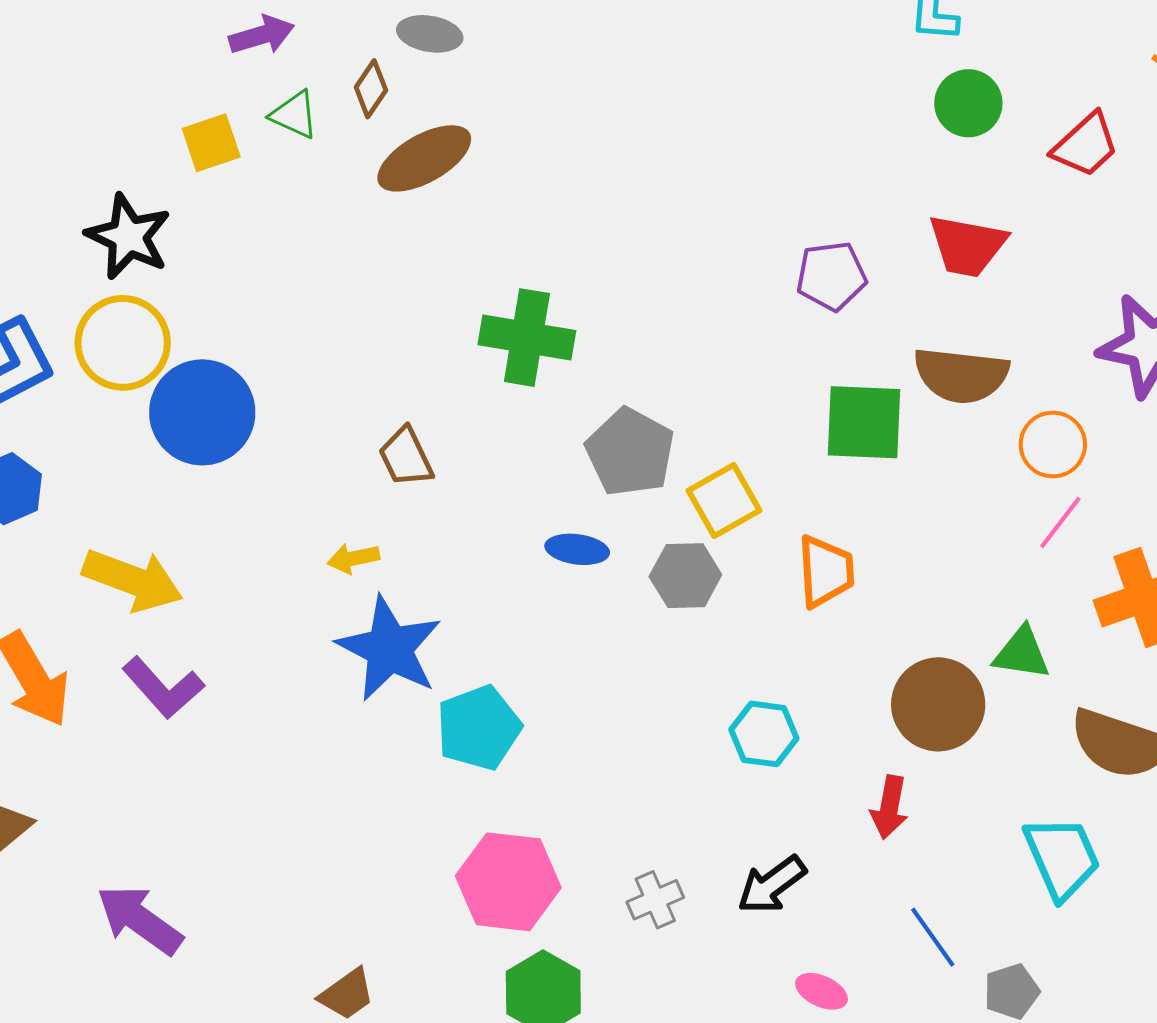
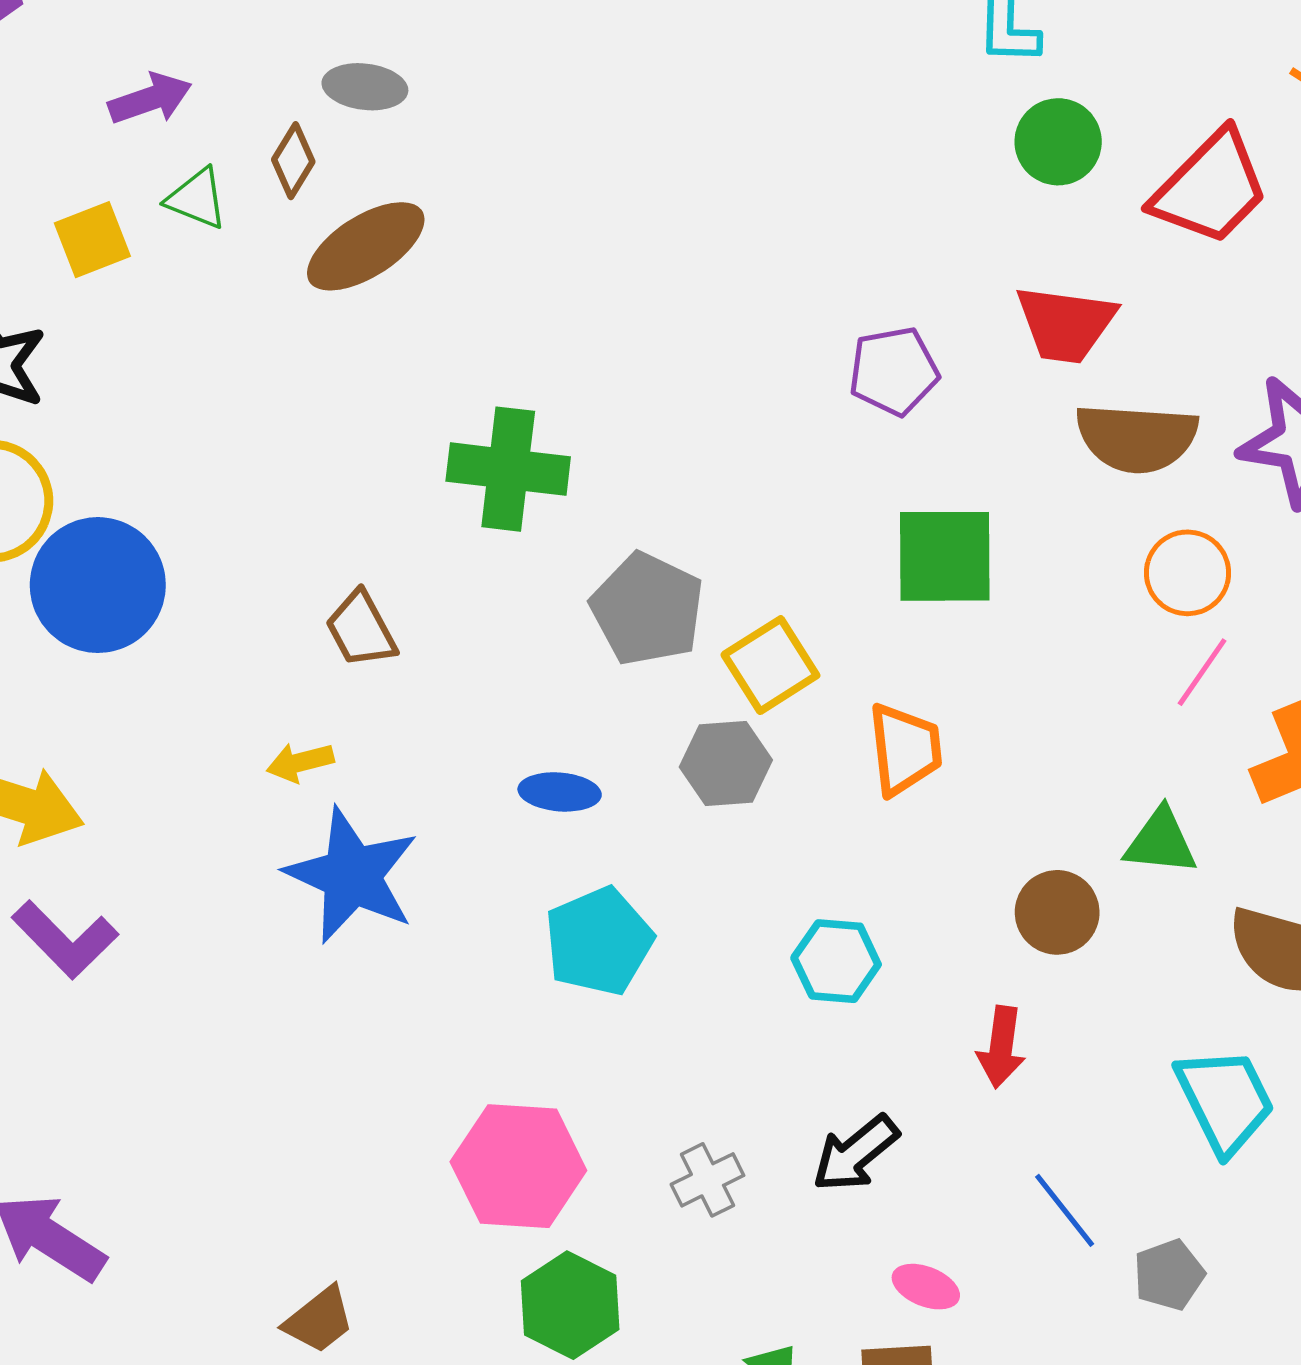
red trapezoid: (1085, 145) -> (1210, 188), size x1.4
brown semicircle: (961, 375) -> (1137, 438), moved
blue ellipse: (577, 549) -> (560, 792), moved
brown circle: (938, 704) -> (1057, 912), size x0.7
cyan pentagon: (479, 728) -> (599, 941), moved

